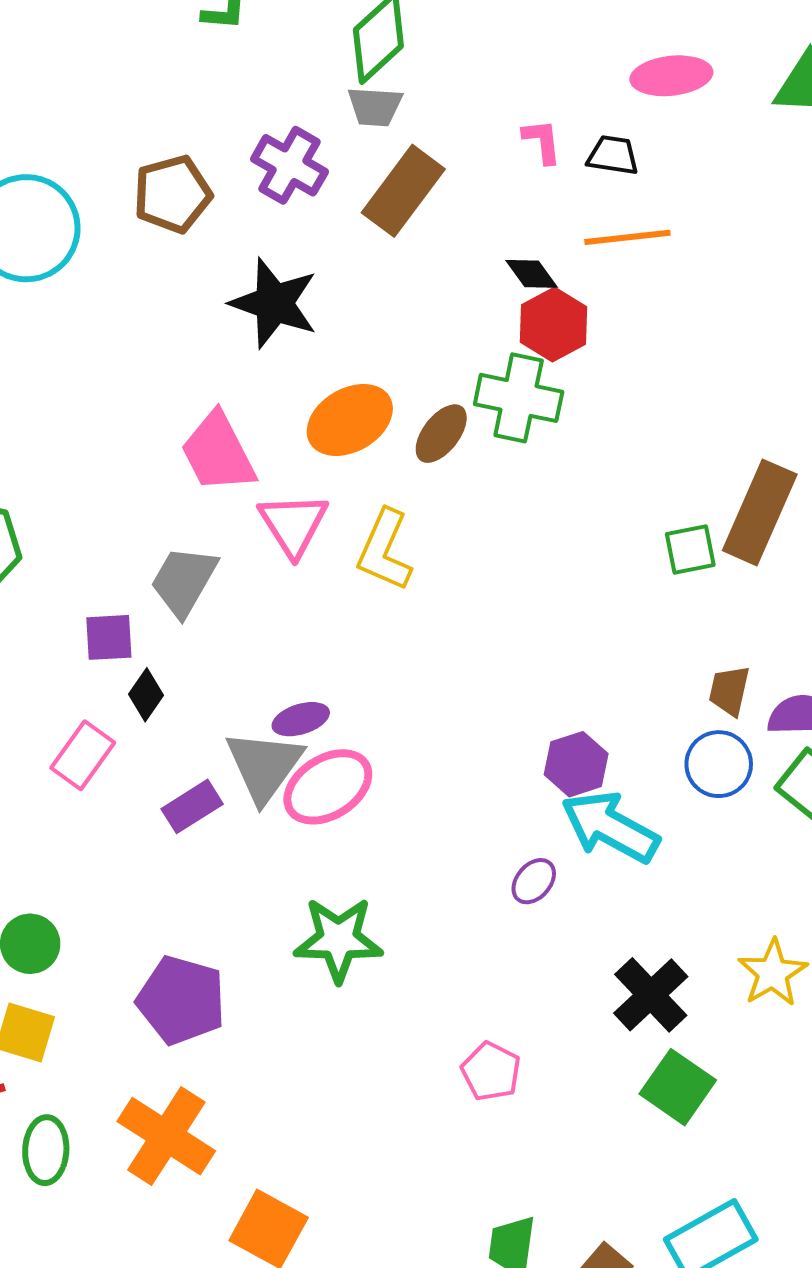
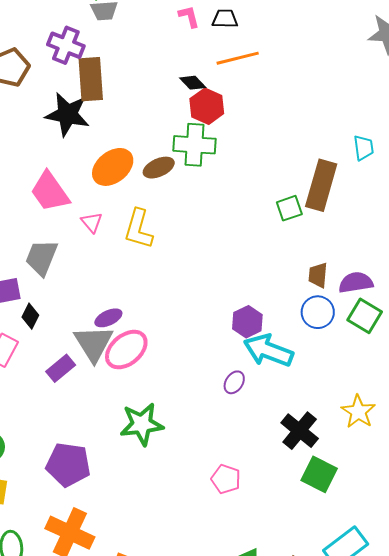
brown rectangle: (403, 191) -> (91, 79), moved, turned -33
brown ellipse: (441, 434) -> (159, 168), turned 36
pink triangle: (293, 524) -> (92, 222), size x0.6

